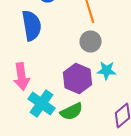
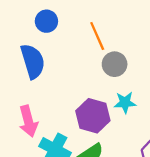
gray circle: (91, 42) -> (115, 64), moved

